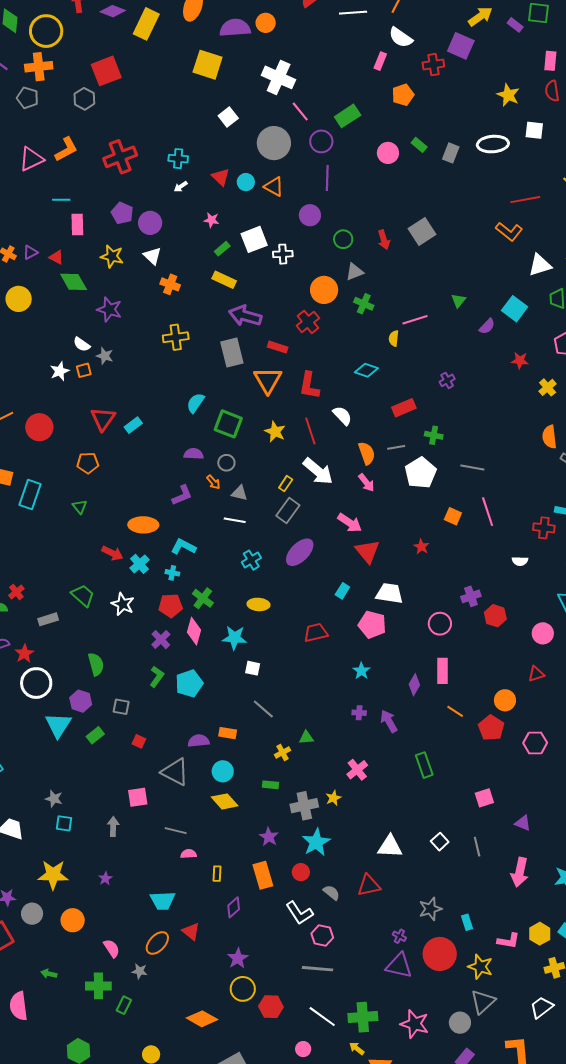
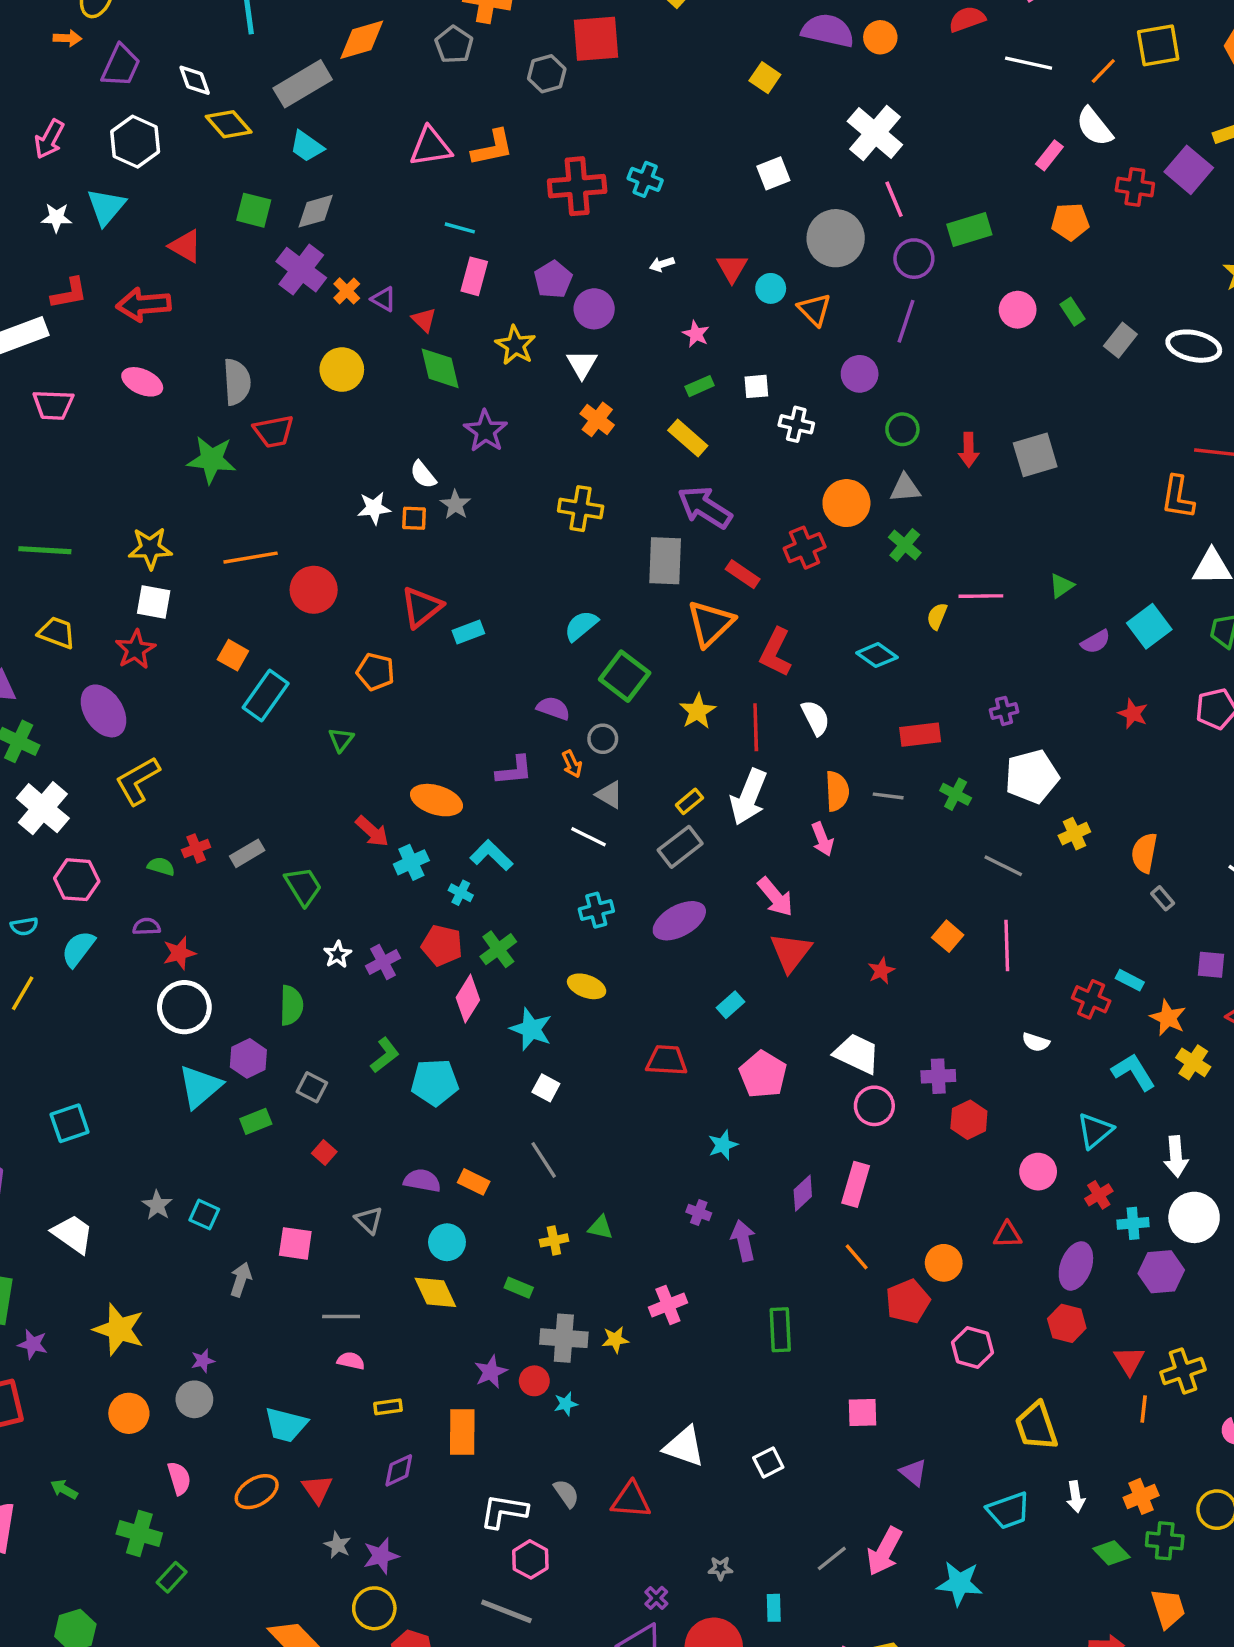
yellow square: (208, 65) -> (765, 78), size x0.6
cyan cross: (178, 159) -> (645, 179), moved
orange L-shape: (509, 232) -> (1178, 497), turned 44
white square: (254, 239) -> (756, 386), size x0.6
purple triangle: (30, 252) -> (384, 299), turned 42
yellow cross: (548, 387) -> (1074, 834), moved
white arrow: (318, 471) -> (749, 797), turned 56
white pentagon: (421, 473) -> (1032, 776), moved
white trapezoid: (389, 593) -> (857, 1054), moved
white star: (123, 604) -> (337, 954), moved, size x0.7
gray rectangle: (48, 619) -> (247, 853), moved, turned -30
purple cross: (161, 640) -> (383, 962), moved
gray triangle: (175, 772) -> (369, 1220), size x0.6
cyan square: (64, 823) -> (204, 1215), moved
gray line: (176, 831) -> (341, 1316), turned -30
cyan star: (316, 842) -> (566, 1404), size x0.5
gray line: (477, 847) -> (832, 1558), moved, turned 48
red circle: (301, 872) -> (534, 1381), moved
yellow rectangle: (217, 874) -> (388, 1407), turned 63
gray star: (430, 909) -> (720, 1568), size x0.6
white L-shape: (299, 913) -> (504, 1511), turned 116
gray circle: (32, 914) -> (194, 1399), moved
gray star: (140, 971) -> (338, 1545), moved

